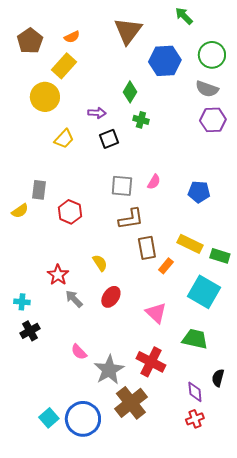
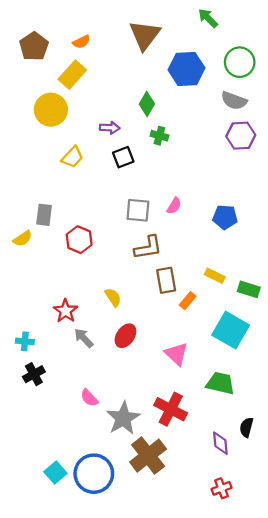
yellow rectangle: (190, 244) -> (215, 276), size x0.7
red cross: (195, 419) -> (222, 488), moved

